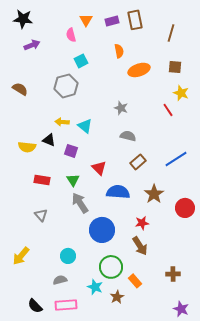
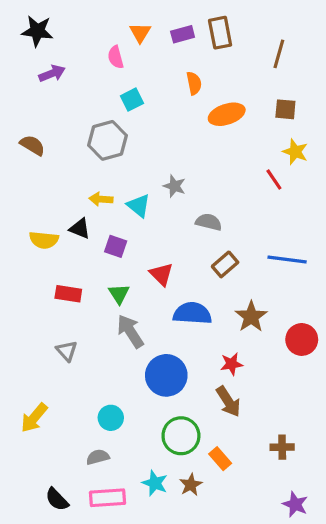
gray star: (121, 108) -> (174, 186), moved
blue line: (176, 159) -> (287, 260), turned 40
cyan star: (95, 287) -> (155, 483), moved

